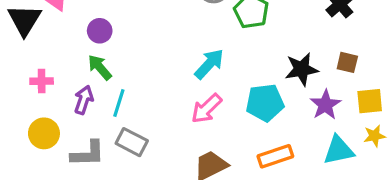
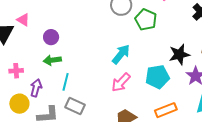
green arrow: (100, 67) -> (52, 60), turned -54
purple arrow: (84, 100) -> (36, 88), moved

